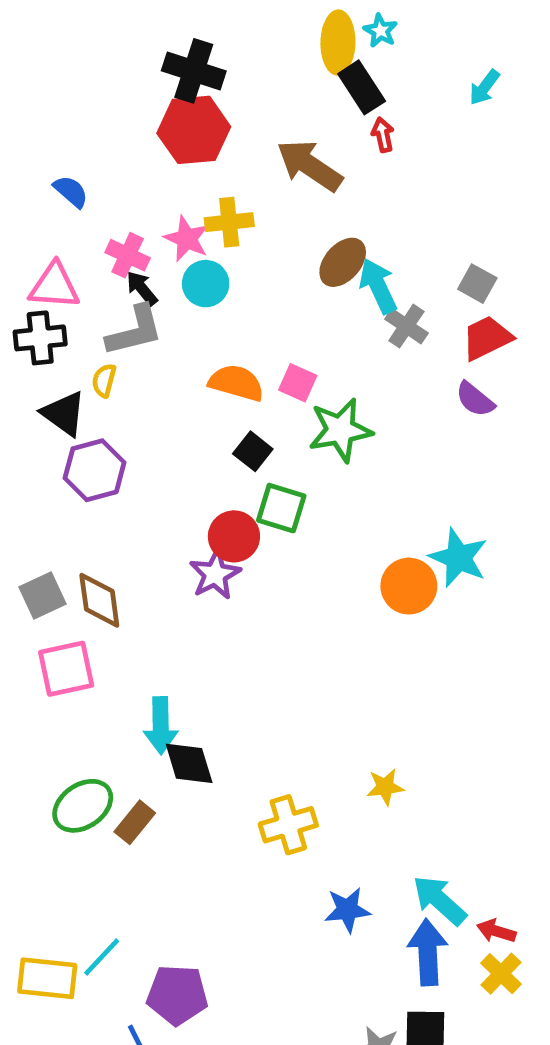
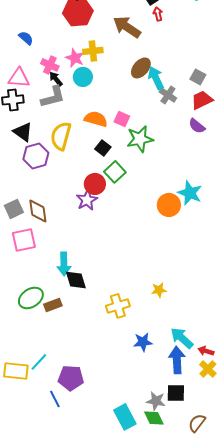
yellow semicircle: (104, 380) -> (61, 136), moved, size x2.0
green square: (281, 508) -> (115, 172), turned 30
brown rectangle: (135, 822) -> (53, 305), turned 30

